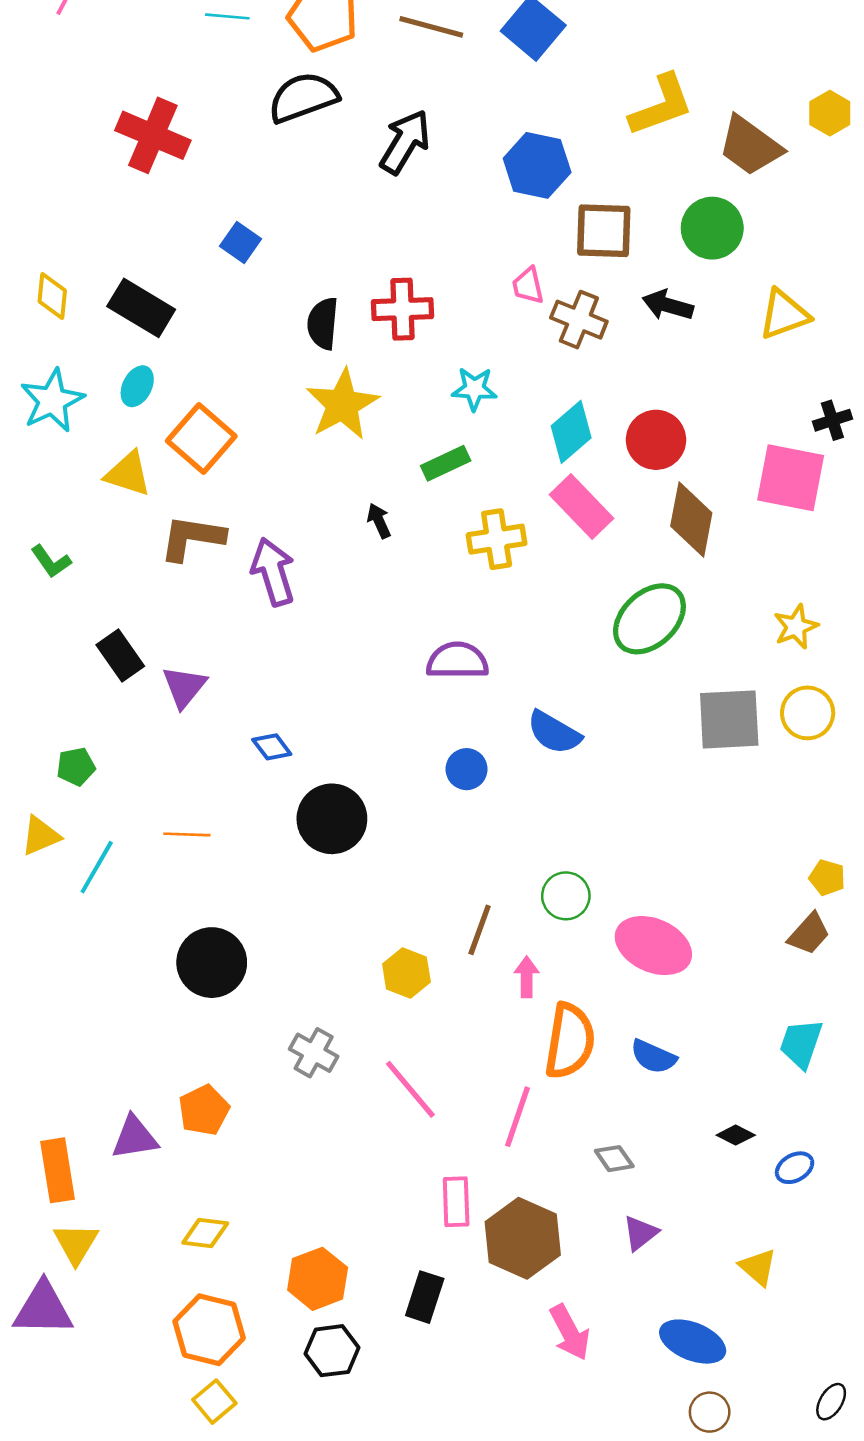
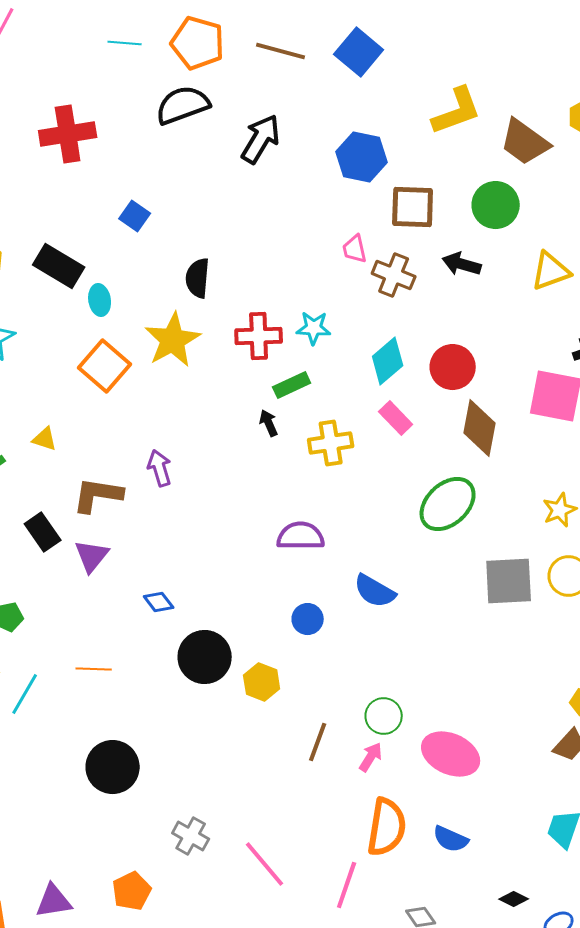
red cross: (153, 135) -> (68, 134), turned -32
red cross: (402, 309) -> (259, 336), moved
cyan ellipse: (137, 386) -> (100, 300), moved, turned -36
yellow star: (342, 405) -> (173, 340), moved
yellow triangle: (128, 474) -> (45, 439), moved, size x0.7
pink rectangle: (582, 506) -> (396, 418), size x0.7
black arrow: (379, 521) -> (269, 423), moved
brown L-shape: (192, 538) -> (98, 495), moved
purple arrow: (273, 572) -> (160, 468), size x0.7
yellow hexagon: (406, 973) -> (262, 682), moved
pink arrow: (527, 977) -> (371, 757), moved, turned 32
orange pentagon: (204, 1110) -> (132, 891), moved

